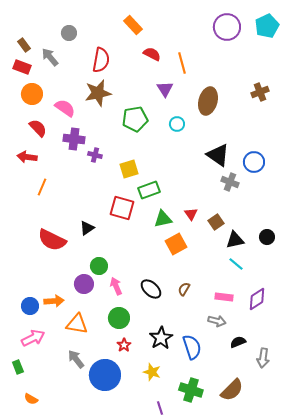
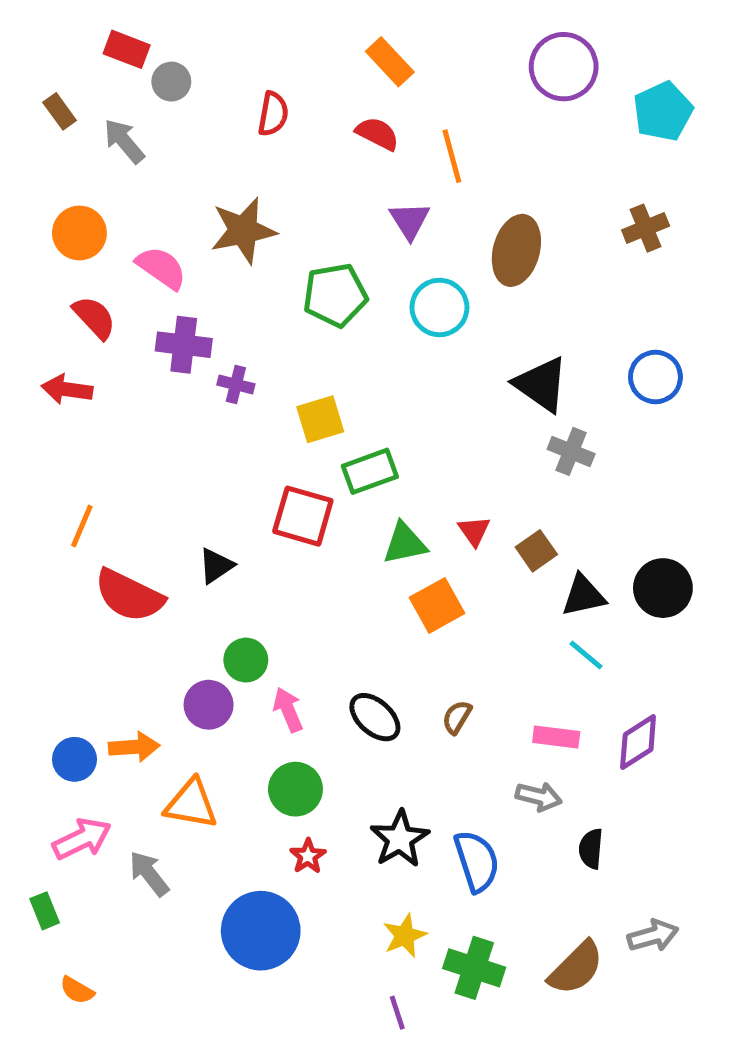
orange rectangle: (133, 25) -> (390, 62), moved
cyan pentagon: (267, 26) -> (663, 111), moved
red semicircle: (101, 60) -> (273, 114), moved, size x0.7
red rectangle: (22, 67) -> (127, 49), moved
cyan circle: (177, 124) -> (439, 307), size x1.5
blue circle: (254, 162) -> (655, 377), moved
orange line: (42, 187) -> (82, 526), moved
black circle: (267, 237) -> (663, 588), size x1.5
black semicircle: (238, 342) -> (591, 849), turned -63
gray arrow: (263, 358) -> (653, 936), moved, turned -114
gray arrow: (76, 359) -> (149, 874), moved
yellow star: (152, 372) -> (405, 936), moved, turned 30

